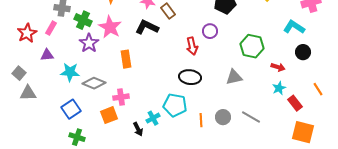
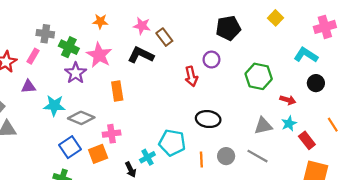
black ellipse: (190, 77) -> (208, 119), moved
gray triangle: (234, 77) -> (263, 126), moved
blue square: (71, 109) -> (70, 147), moved

